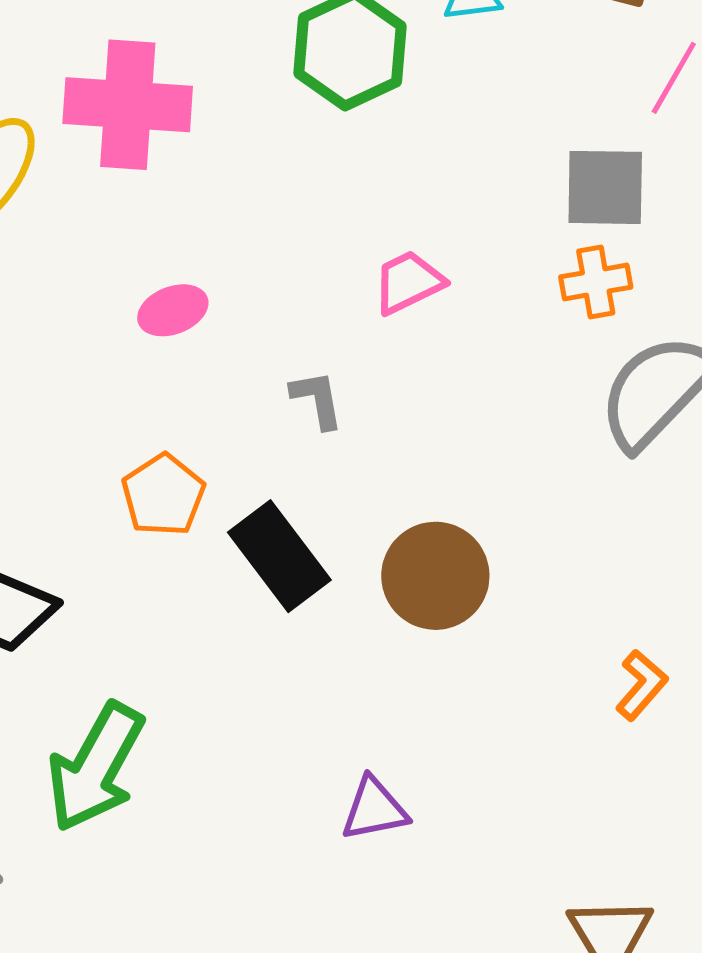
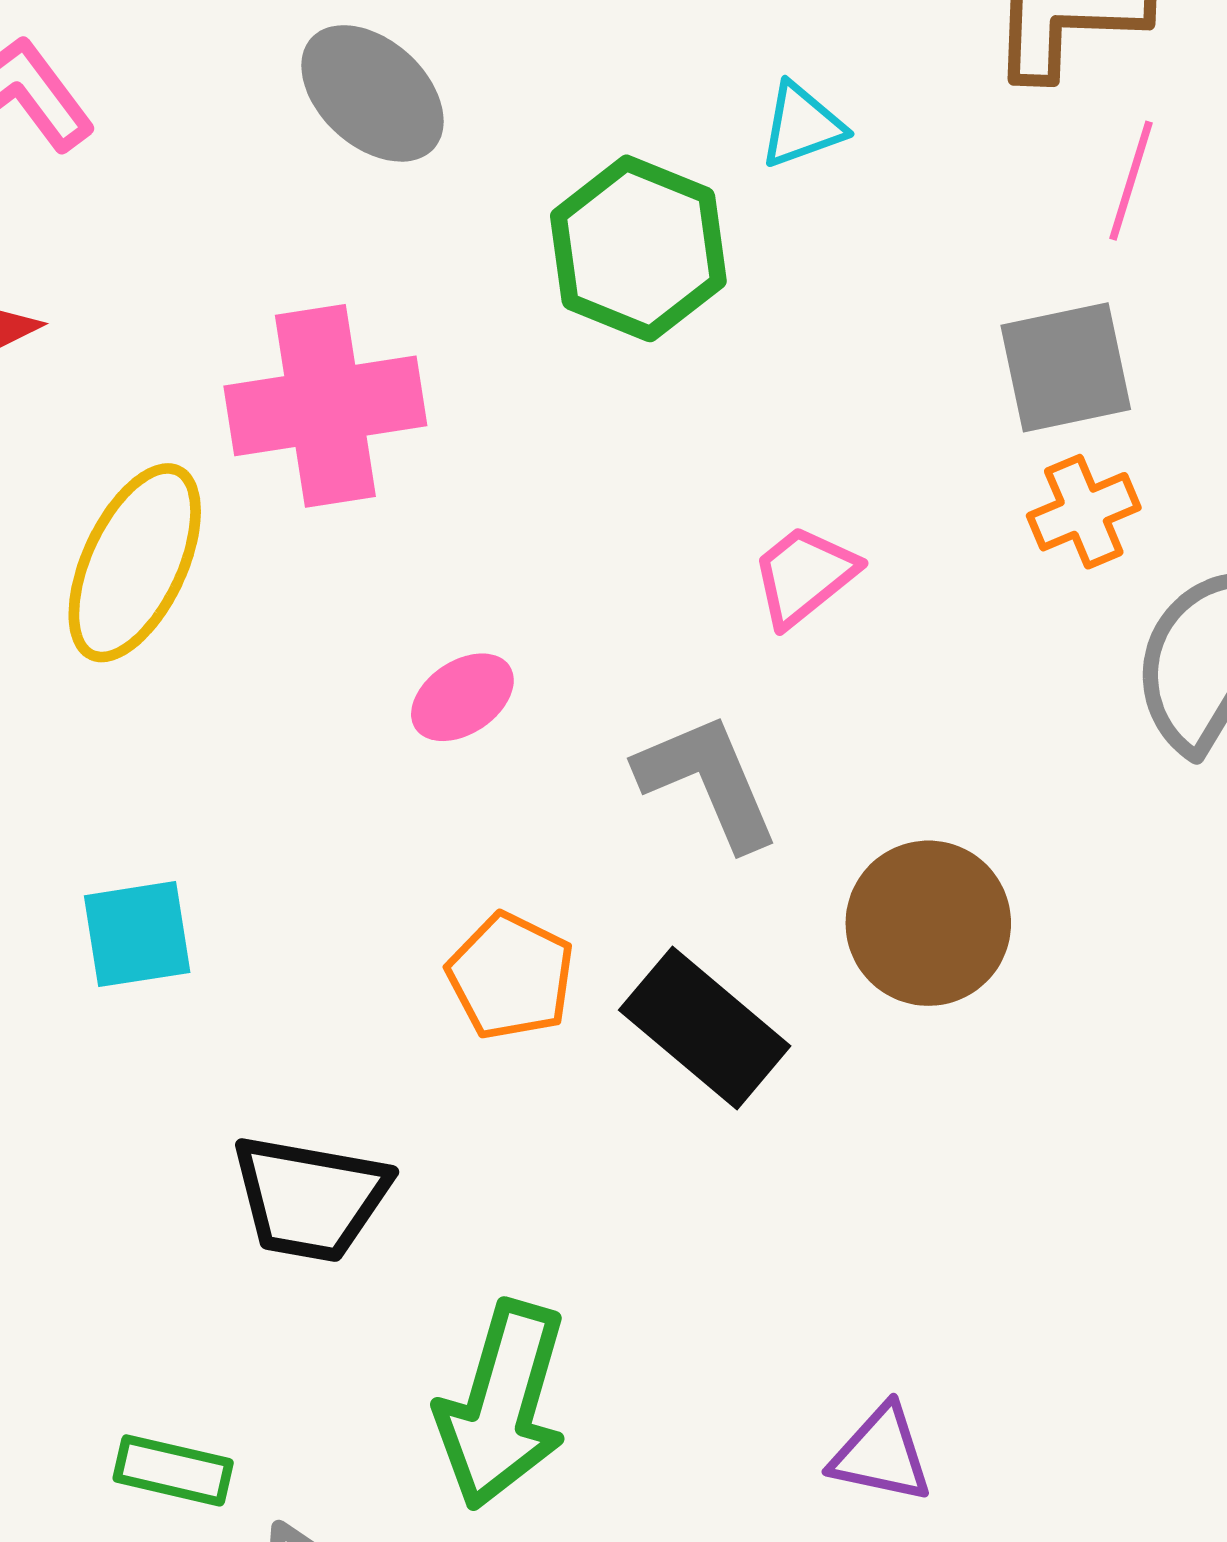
gray L-shape: (317, 399) -> (708, 781), size x1.6
brown circle: (435, 576) -> (928, 923), moved
purple triangle: (374, 809) -> (881, 1454), moved, turned 36

